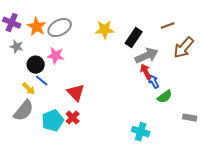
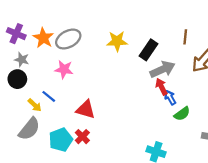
brown line: (168, 26) -> (185, 37), turned -64
black circle: (36, 65) -> (17, 79), moved
red triangle: (76, 93) -> (86, 109), turned -30

